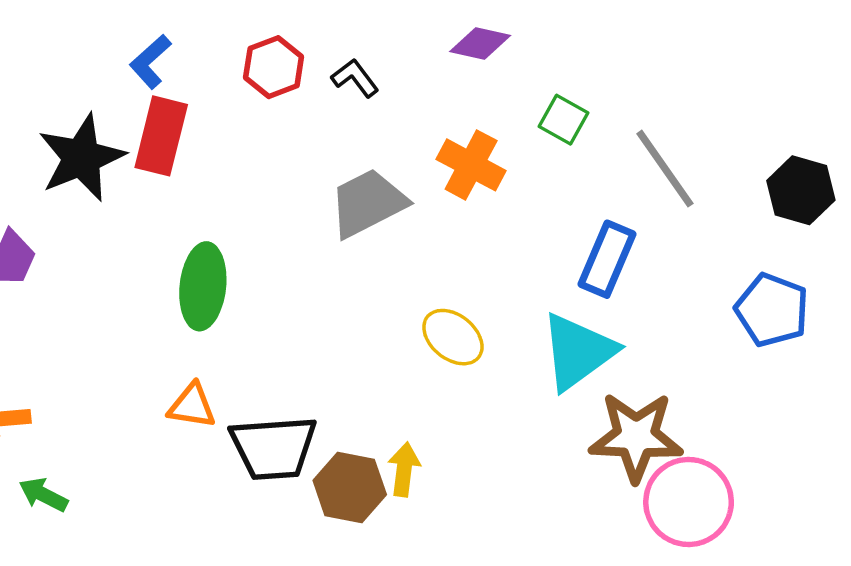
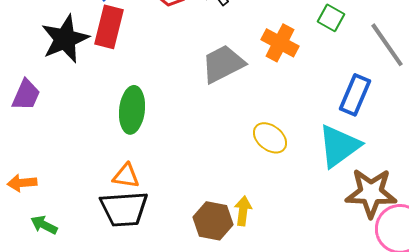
black trapezoid: (274, 448) -> (124, 209), moved

